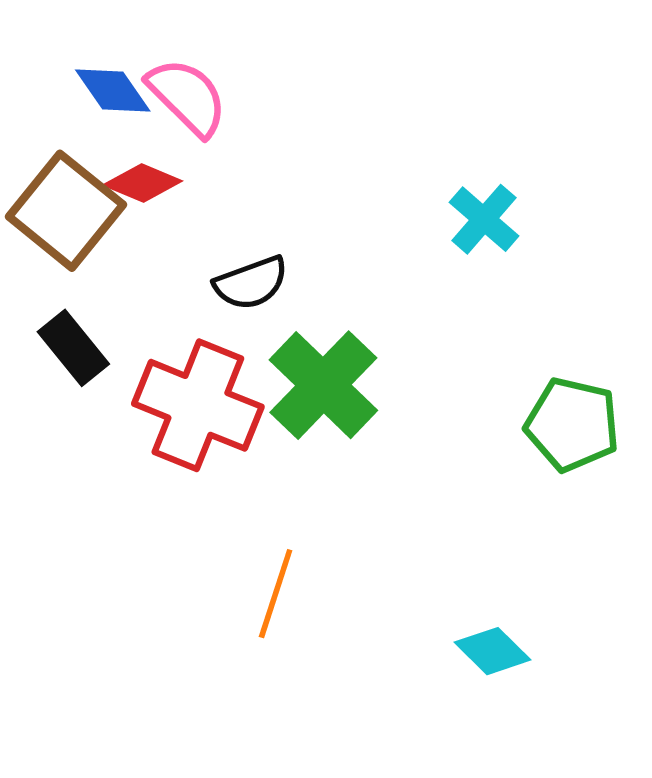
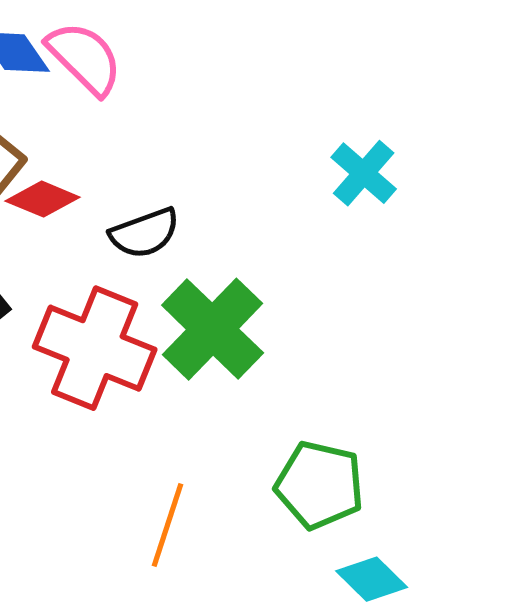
red diamond: (143, 183) -> (43, 199), moved
green pentagon: (572, 424) -> (320, 485), moved

